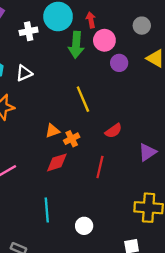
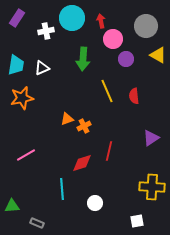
gray circle: (142, 26) -> (146, 26), size x1.5
green arrow: (76, 45) -> (83, 59), moved
yellow line: (83, 99) -> (107, 91), moved
red semicircle: (113, 131) -> (134, 96), moved, turned 119
red diamond: (57, 162) -> (82, 163), moved

